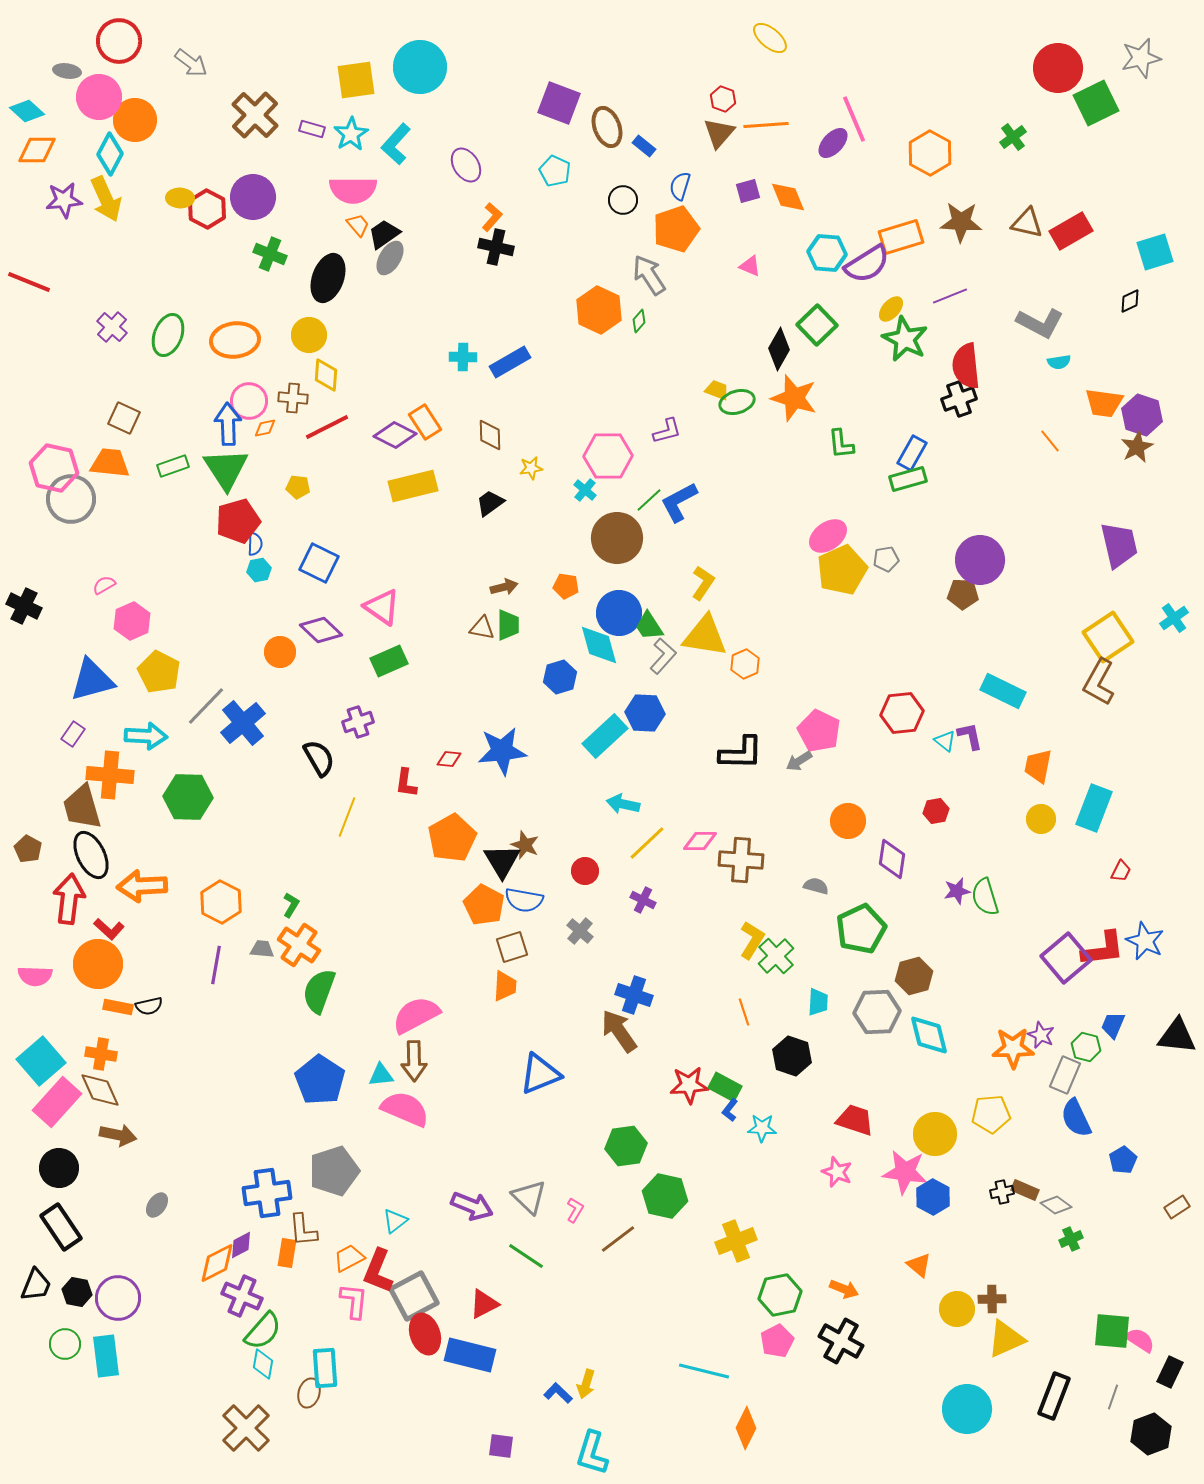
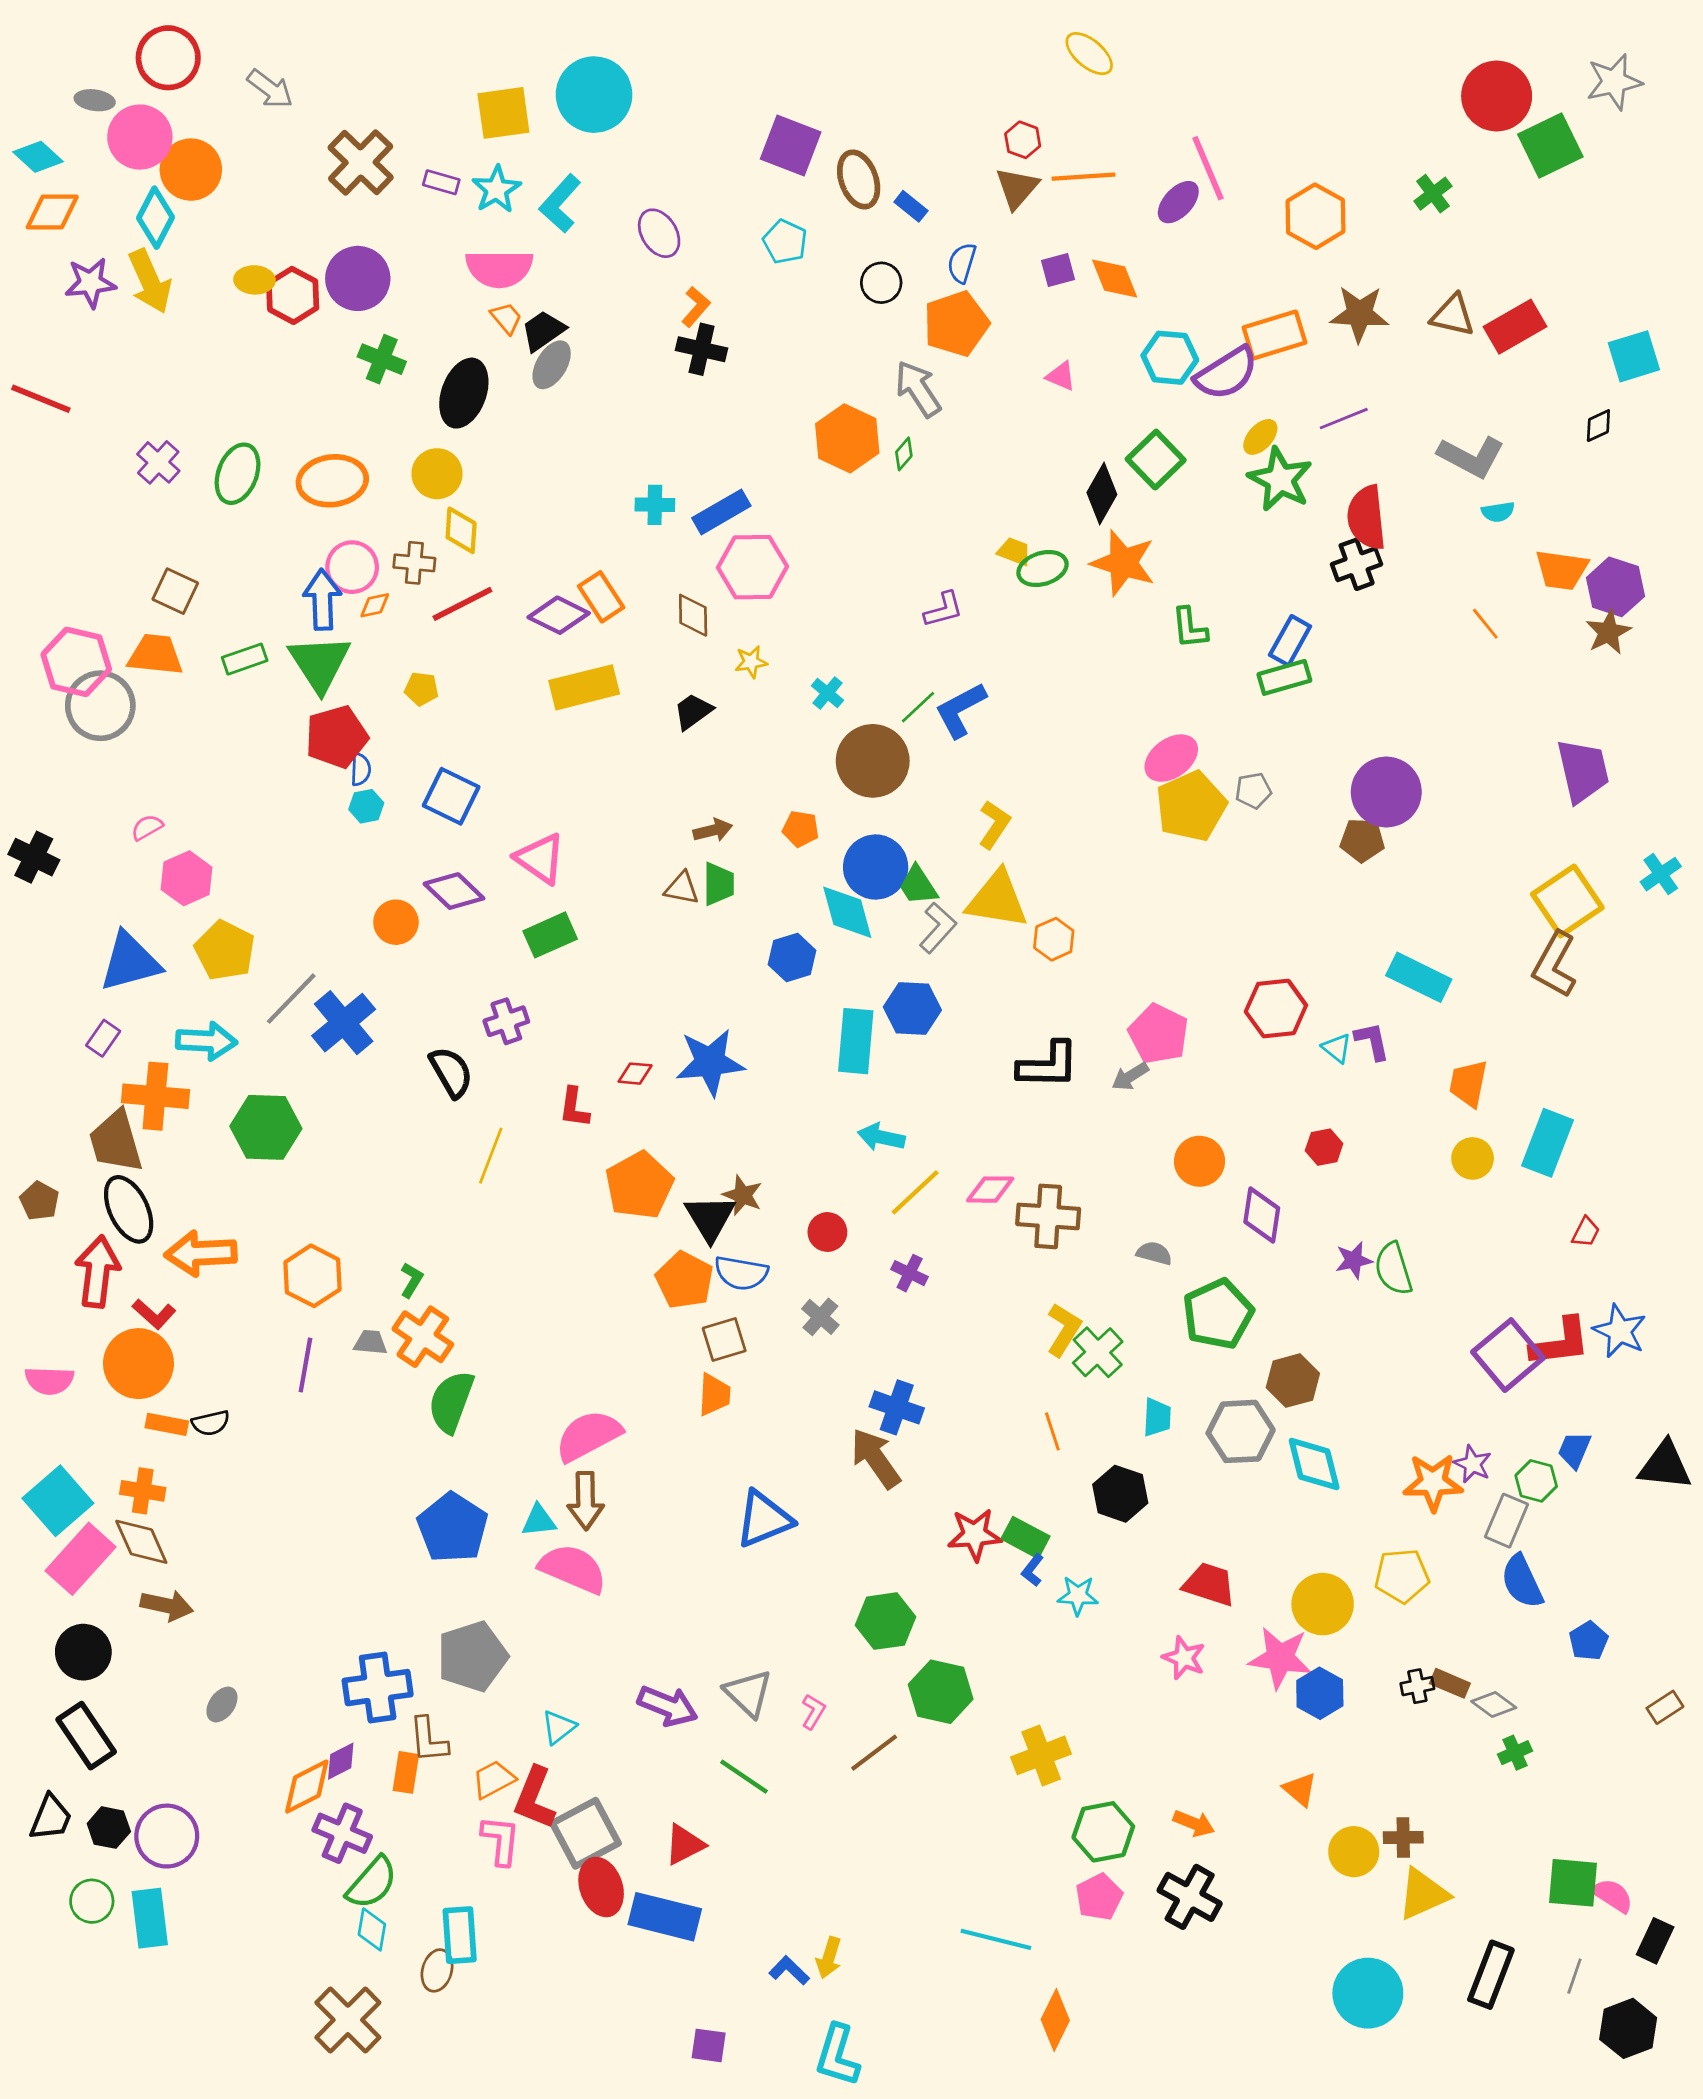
pink hexagon: (608, 456) -> (752, 567), moved
cyan rectangle: (605, 736) -> (856, 1041), turned -42

